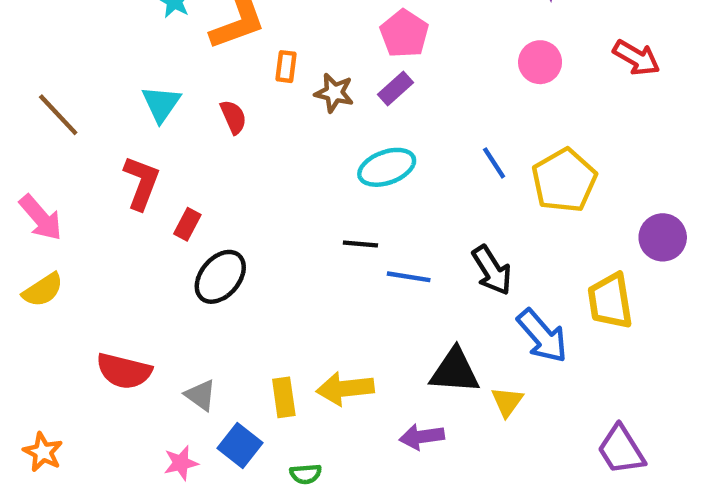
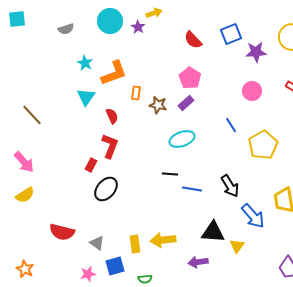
cyan triangle: (161, 104) -> (86, 97), moved
blue line: (494, 163) -> (231, 125), moved
red L-shape: (141, 183) -> (110, 146), moved
blue square: (240, 445) -> (115, 266), turned 36

